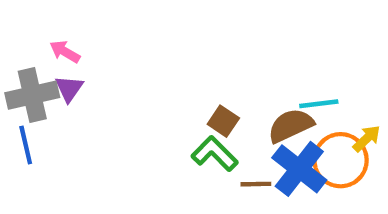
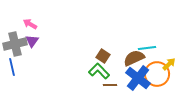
brown line: (256, 184) -> (110, 85), moved

